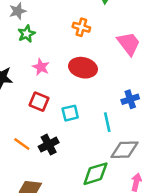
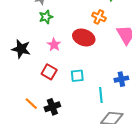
orange cross: (81, 27) -> (99, 17), moved
red ellipse: (83, 68) -> (84, 38), moved
cyan square: (70, 113) -> (77, 76), moved

